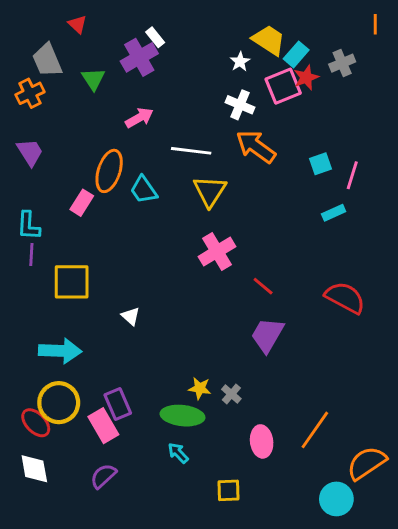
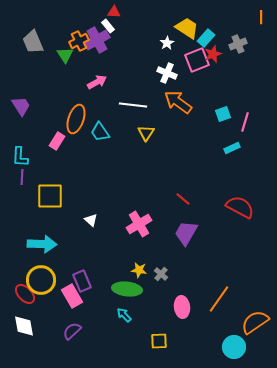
red triangle: (77, 24) -> (114, 12), moved, turned -40
orange cross: (30, 93) -> (79, 41), moved
yellow triangle: (210, 191) -> (146, 133), size x0.7
pink cross: (217, 252) -> (139, 224), moved

